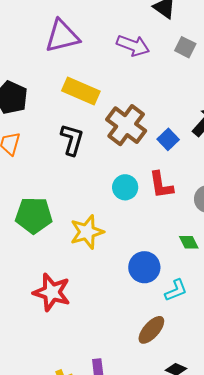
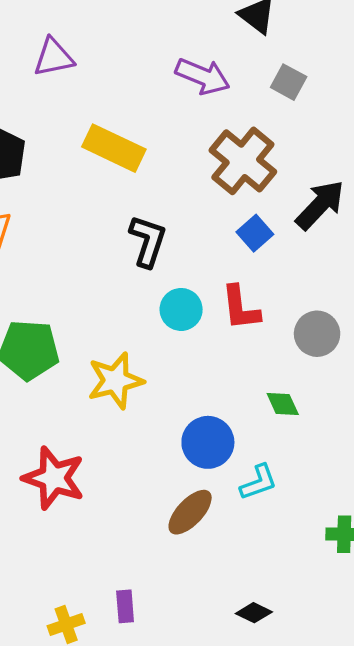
purple triangle: (62, 36) -> (54, 57), moved, size x0.7
brown cross: (126, 125) -> (243, 161), moved
black L-shape: (72, 140) -> (148, 241), moved
brown ellipse: (151, 330) -> (190, 512), moved

